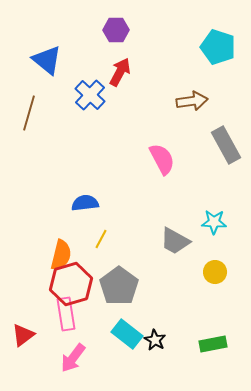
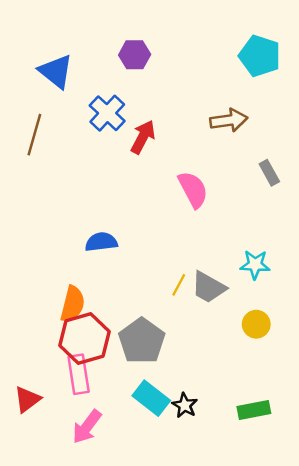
purple hexagon: (116, 30) -> (135, 55), moved
red arrow: (120, 72) -> (143, 137), moved
gray rectangle: (226, 145) -> (269, 173), size x0.6
yellow line: (101, 239) -> (179, 285), moved

